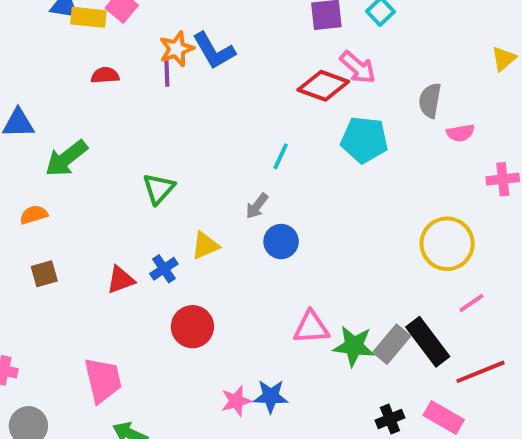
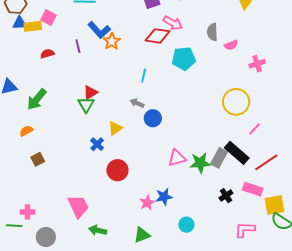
orange star: (177, 49) -> (112, 41), moved
gray arrow: (257, 206) -> (137, 103), turned 88
red triangle: (121, 280) -> (90, 92), moved

